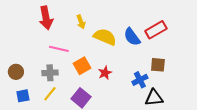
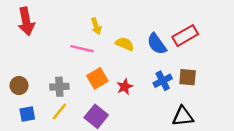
red arrow: (46, 18) -> (26, 21), moved
yellow semicircle: (105, 37) -> (125, 44), size x0.7
pink line: (59, 49) -> (82, 49), moved
blue cross: (140, 80) -> (163, 81), moved

